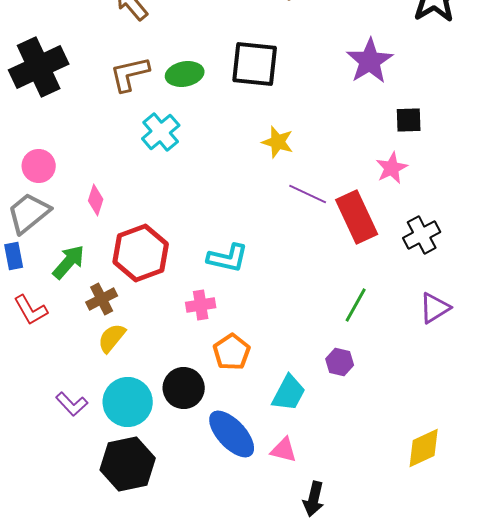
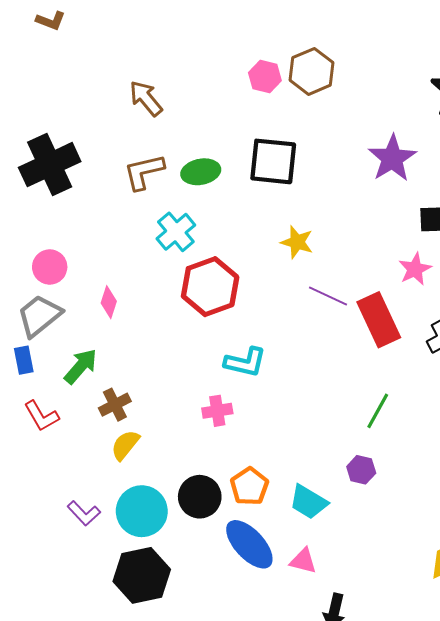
red hexagon: (141, 253) -> (210, 287), moved
orange pentagon: (232, 352) -> (249, 486), moved
cyan trapezoid: (289, 393) -> (308, 502), turned 93

